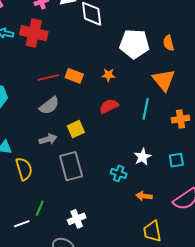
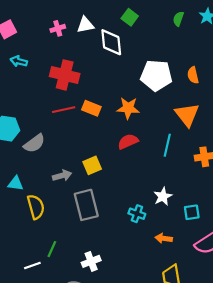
red cross: (34, 33) -> (65, 75), moved
orange star: (108, 75) -> (128, 108), size x1.5
gray semicircle: (49, 106) -> (34, 143), moved
cyan square: (176, 160) -> (192, 212), moved

